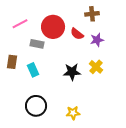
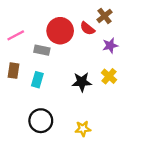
brown cross: (92, 14) -> (105, 16), turned -32
pink line: (20, 24) -> (16, 35), moved
red semicircle: (77, 34) -> (87, 28), moved
cyan rectangle: (33, 70) -> (37, 80), turned 40

